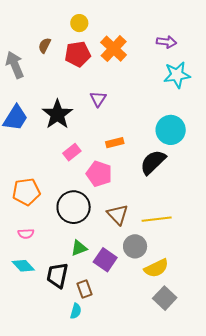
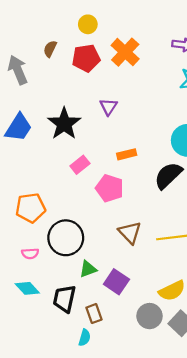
black circle: (74, 207) -> (66, 238), moved
gray circle: (135, 246) -> (150, 316), moved

